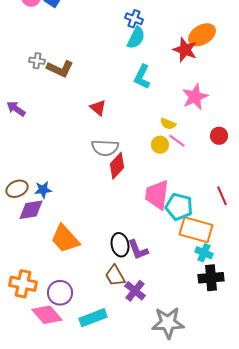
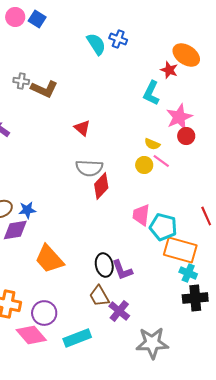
orange ellipse: (202, 35) -> (186, 55), turned 64
cyan semicircle: (136, 38) -> (96, 44), moved, turned -60
red star: (185, 50) -> (169, 70), size x0.7
cyan L-shape: (142, 77) -> (151, 93), moved
red circle: (219, 136) -> (186, 136), moved
pink trapezoid: (157, 195) -> (141, 215), size x0.7

